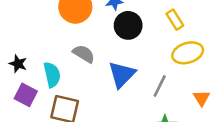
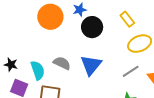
gray semicircle: (84, 54) -> (62, 63), moved
gray line: (160, 86) -> (131, 71), moved, turned 36

